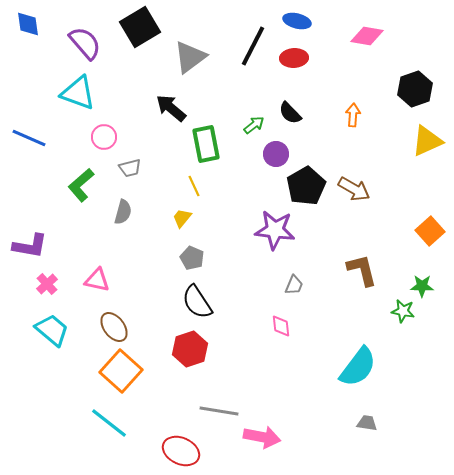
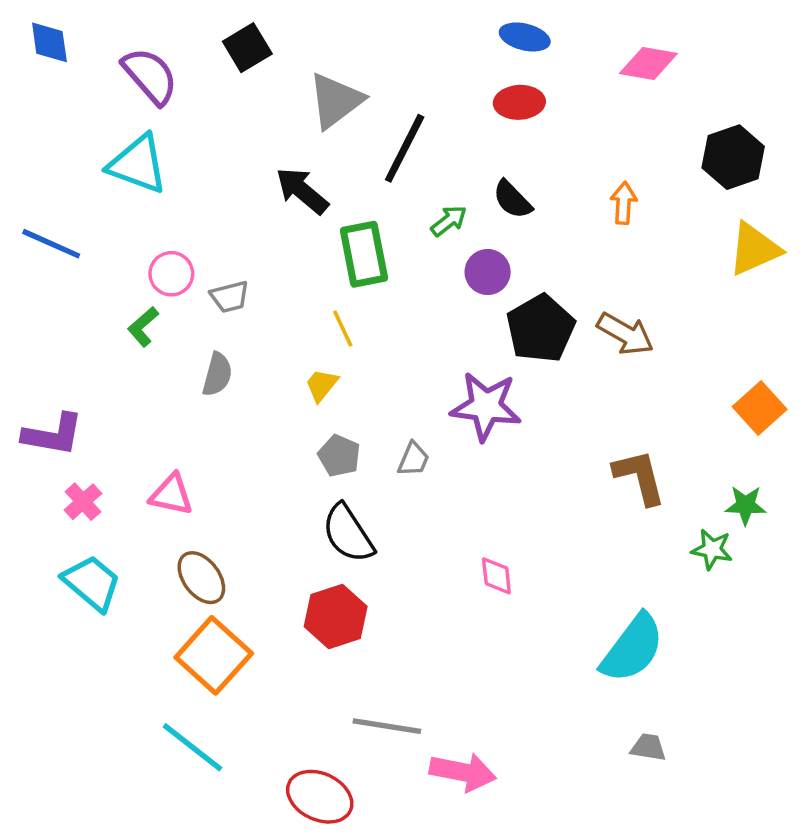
black square: (140, 27) -> (247, 48), size x0.7
black line: (253, 46) -> (405, 148), moved
pink circle: (104, 137) -> (171, 274), moved
green L-shape: (81, 185) -> (143, 327), size x0.7
gray trapezoid: (294, 285) -> (413, 459), moved

